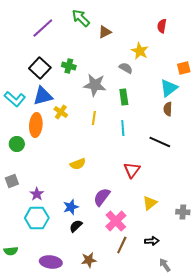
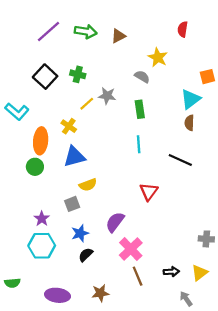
green arrow: (81, 18) -> (86, 31), moved, turned 144
gray star: (95, 85) -> (107, 96), size x0.7
blue triangle: (43, 96) -> (74, 157), moved
yellow line: (94, 118) -> (87, 104), moved, turned 40
green circle: (17, 144) -> (35, 167), moved
gray square: (12, 181) -> (72, 204), moved
yellow triangle: (150, 203) -> (200, 273), moved
brown line: (122, 245) -> (138, 276), turned -48

